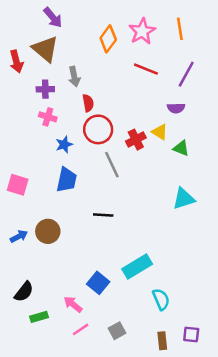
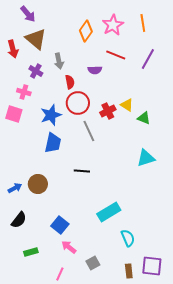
purple arrow: (53, 17) -> (28, 14), moved
purple cross: (45, 89) -> (36, 71), turned 32
purple semicircle: (176, 108) -> (95, 70), moved
pink cross: (48, 117) -> (24, 92), moved
blue star: (64, 145) -> (51, 115), size x1.5
pink square: (18, 185) -> (14, 114), moved
blue square: (98, 283) -> (60, 225), moved
black semicircle: (24, 292) -> (19, 220), moved
pink arrow: (73, 304) -> (69, 247), moved
pink line: (81, 329) -> (60, 274), moved, turned -32
purple square: (191, 334) -> (152, 266), size x1.5

